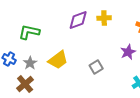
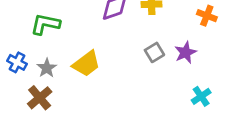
gray square: (96, 67) -> (154, 52), moved

